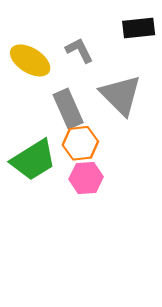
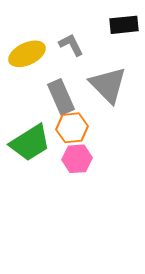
yellow ellipse: (30, 60) -> (27, 54), turned -57

